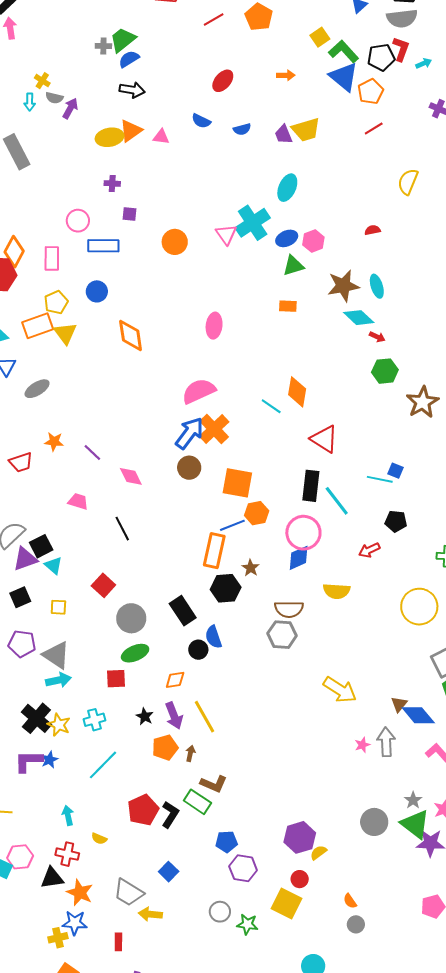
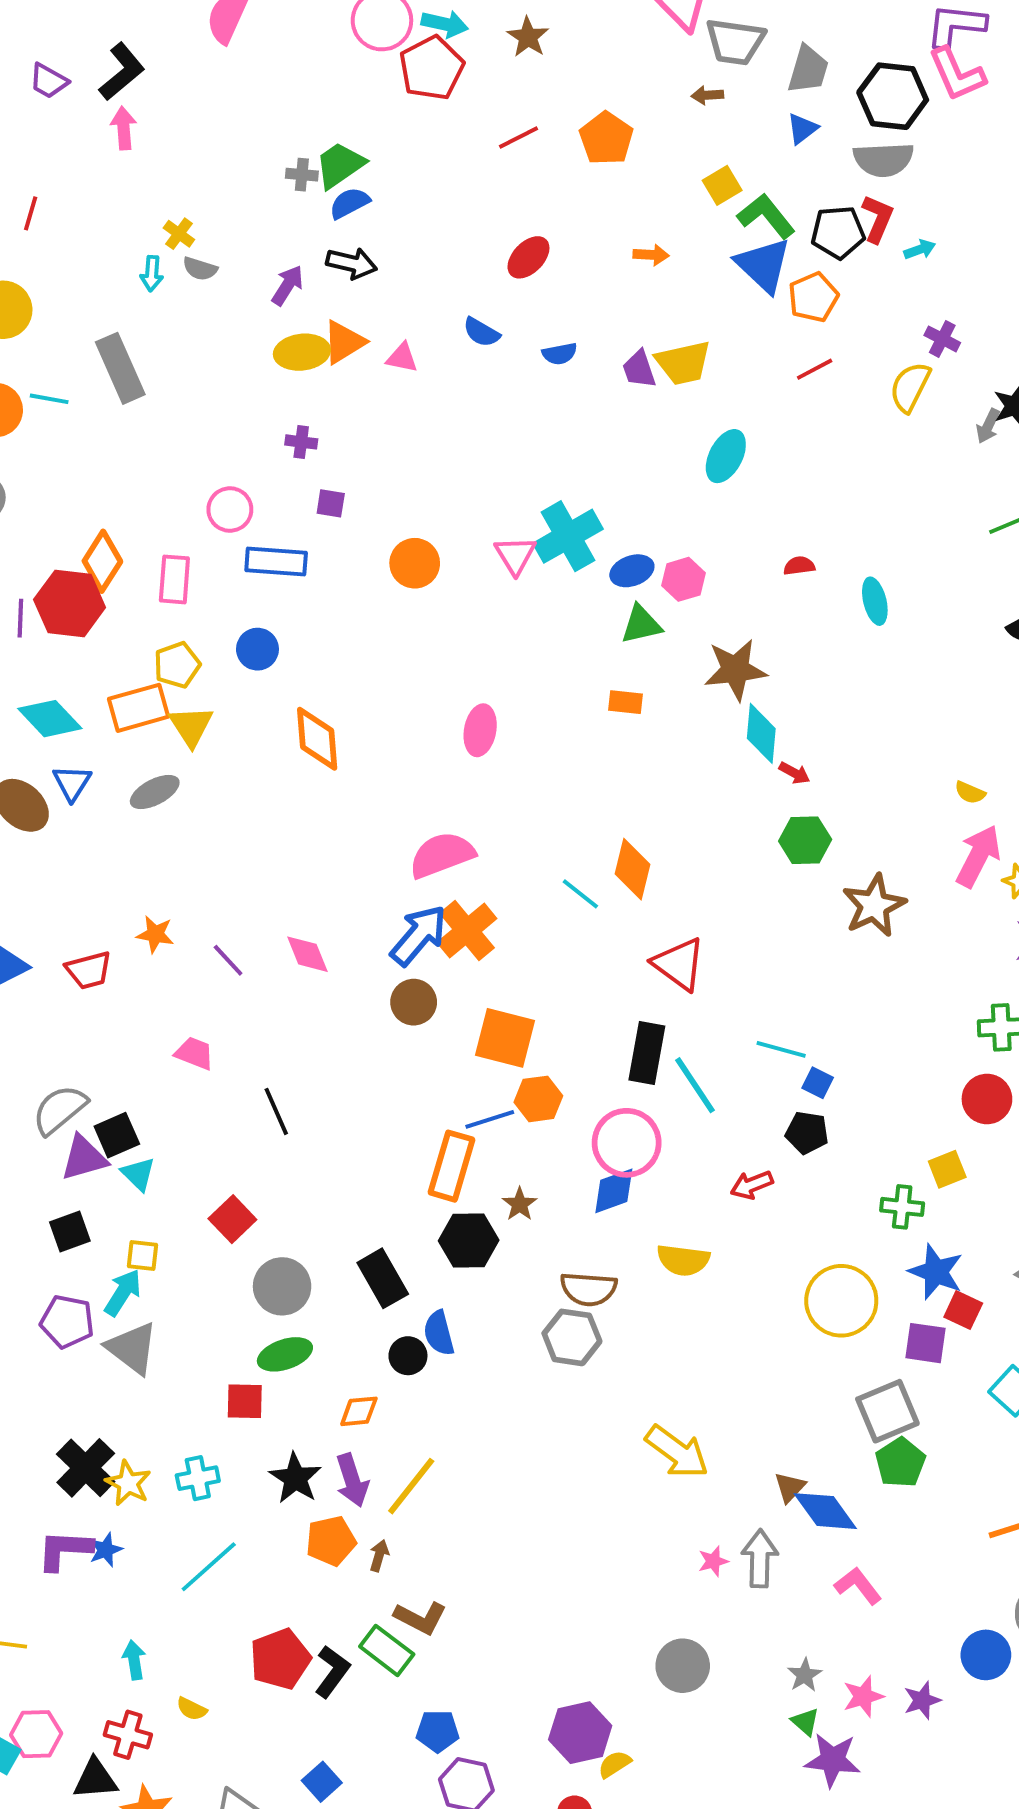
purple arrow: (70, 108) -> (287, 285), moved
yellow semicircle: (408, 182) -> (910, 387), moved
cyan ellipse: (287, 188) -> (726, 456), moved
cyan ellipse: (377, 286) -> (875, 601), moved
cyan diamond: (359, 318) -> (761, 733), turned 48
gray ellipse: (37, 389) -> (155, 792), moved
blue square: (396, 471) -> (818, 1083), moved
pink diamond: (131, 476) -> (307, 954), moved
cyan arrow: (58, 680) -> (123, 1293), moved, turned -50
black star: (145, 716) -> (295, 1478), size x1.5
yellow line: (204, 717) -> (411, 1486), turned 64
gray circle: (374, 822) -> (683, 1666), moved
green triangle: (415, 824) -> (805, 1722), size x0.5

